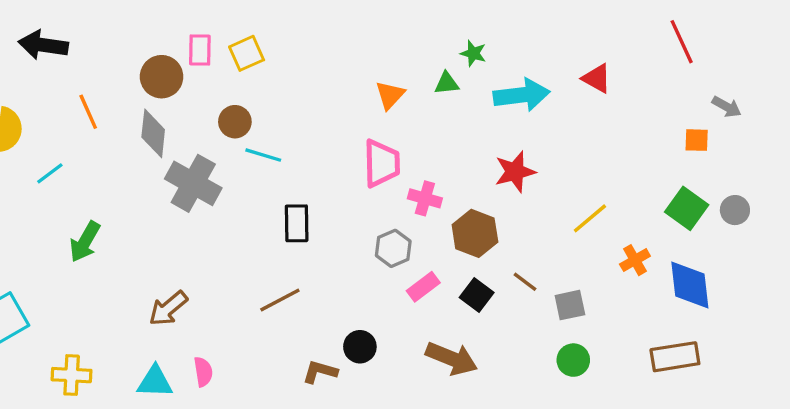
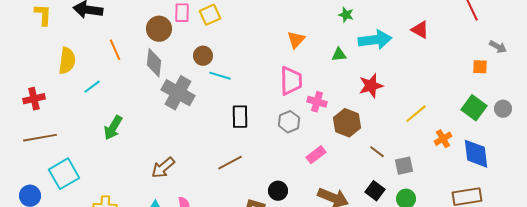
green triangle: (447, 83) -> (339, 55), moved
gray hexagon: (393, 248) -> (289, 122), moved
black square: (477, 295) -> (375, 191), moved

